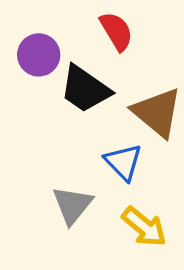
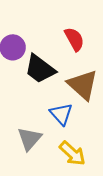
red semicircle: (116, 31) -> (74, 39), moved

